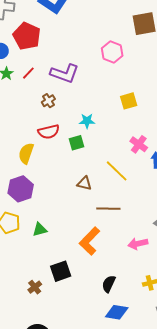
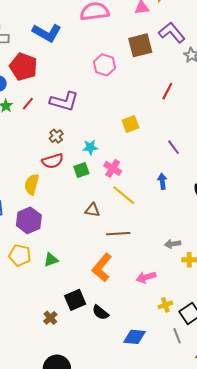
pink hexagon: (112, 52) -> (104, 65), moved
brown cross: (48, 101) -> (56, 136), moved
pink cross: (139, 144) -> (113, 168), moved
pink arrow: (138, 244) -> (146, 277), moved
black semicircle: (109, 284) -> (100, 312), moved, turned -72

